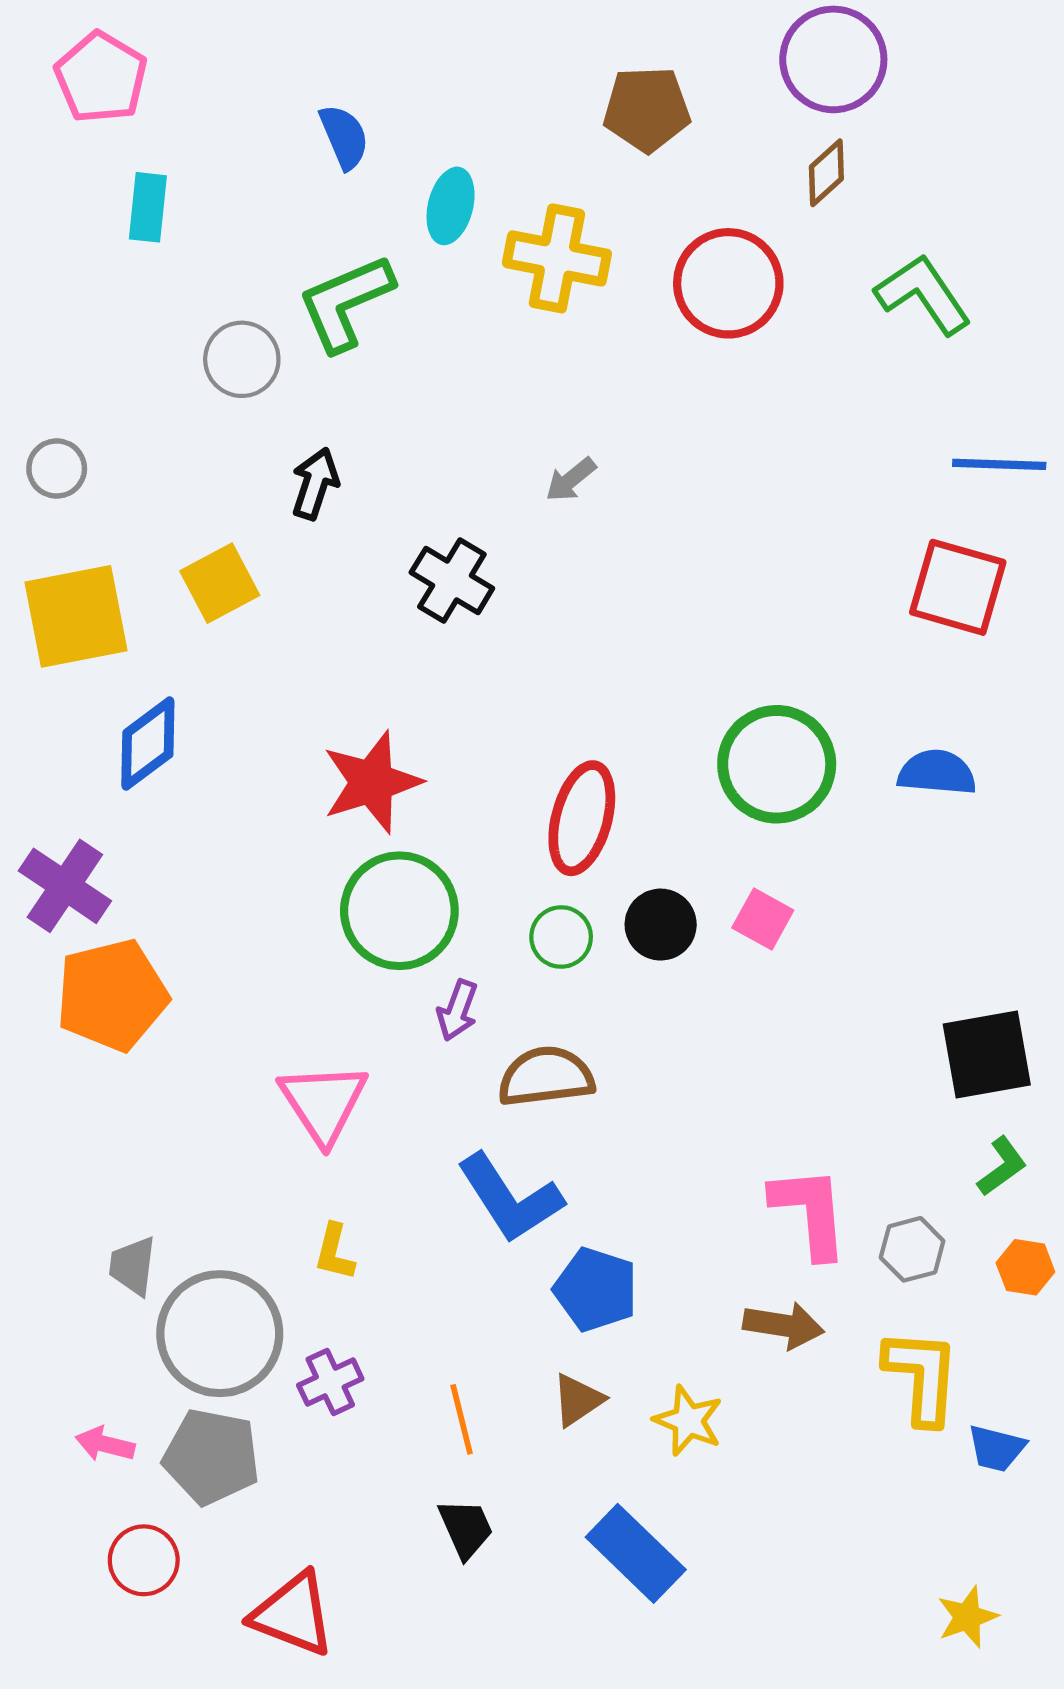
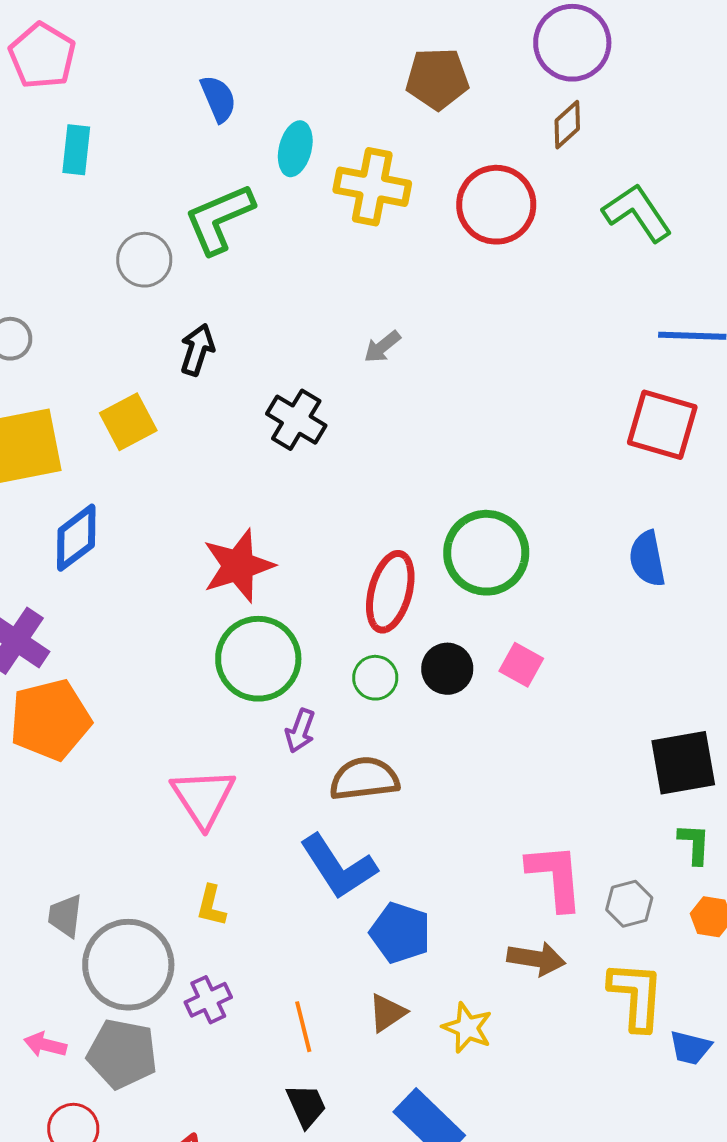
green circle: (777, 764) -> (486, 553), moved
blue semicircle: (937, 773) -> (647, 559), turned -106
green L-shape: (1002, 1166) -> (694, 844), turned -51

